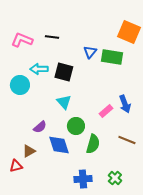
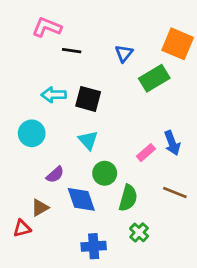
pink L-shape: (22, 40) -> (47, 27), moved
blue triangle: (90, 52) -> (124, 53), moved
green rectangle: (112, 57) -> (154, 78), turned -40
cyan circle: (20, 85) -> (32, 133), moved
green cross: (115, 178) -> (139, 232), moved
blue cross: (83, 179) -> (94, 246), moved

